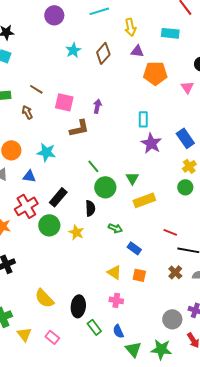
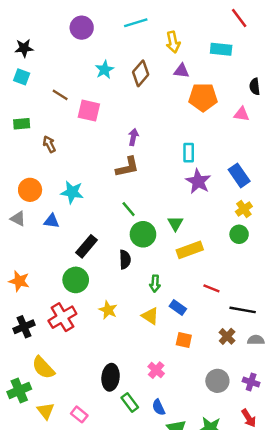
pink triangle: (187, 87) -> (241, 114), turned -48
brown line: (36, 89) -> (60, 95), moved
pink square: (64, 102) -> (89, 111), moved
brown L-shape: (79, 128) -> (127, 167), moved
red cross: (26, 206) -> (62, 317), moved
green arrow: (115, 228) -> (155, 284), turned 72
yellow star: (76, 232) -> (108, 310), moved
red line: (170, 232) -> (211, 288), moved
yellow triangle: (114, 272) -> (150, 316), moved
yellow semicircle: (44, 298) -> (43, 368), moved
pink cross: (116, 300) -> (156, 370), turned 32
gray circle: (172, 319) -> (217, 381), moved

